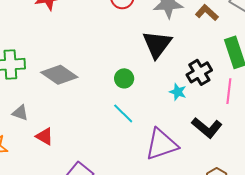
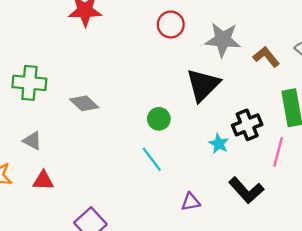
gray diamond: (59, 75) -> (84, 103), size x0.7
red triangle: (45, 136) -> (43, 181), moved, turned -36
purple triangle: (161, 144) -> (191, 202), size x0.5

